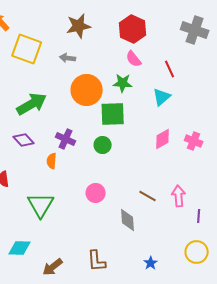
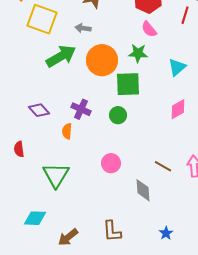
red line: (170, 69) -> (185, 15), moved, turned 42
green arrow: (32, 104) -> (61, 56), moved

